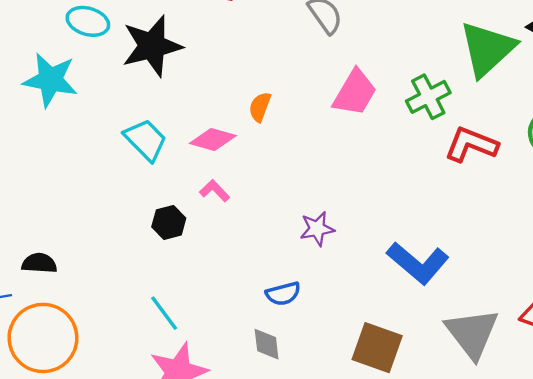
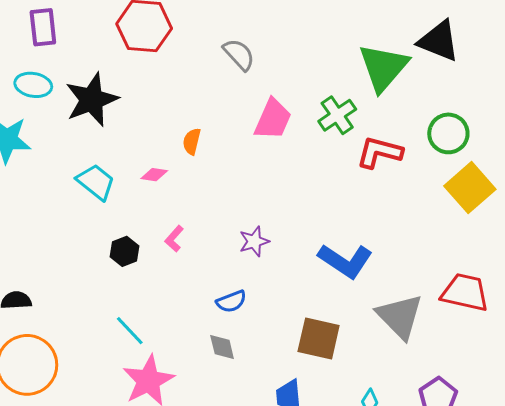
pink diamond: (213, 140) -> (154, 175), size x0.7
pink L-shape: (215, 191) -> (174, 239), moved, turned -88

